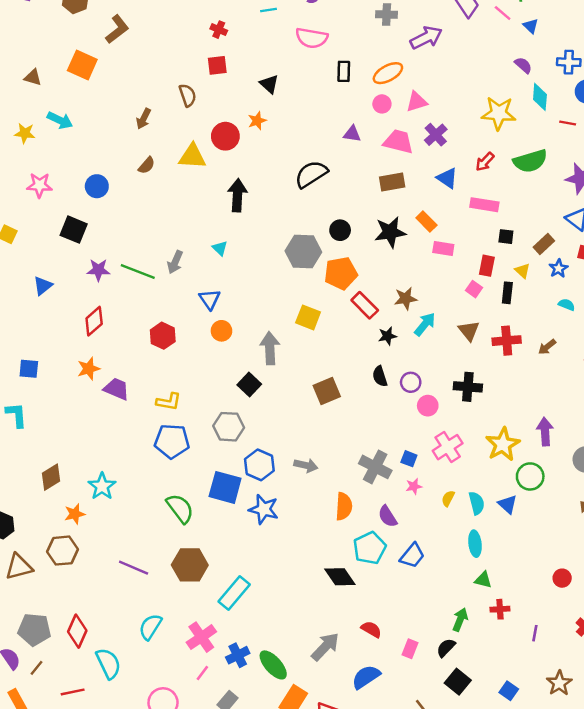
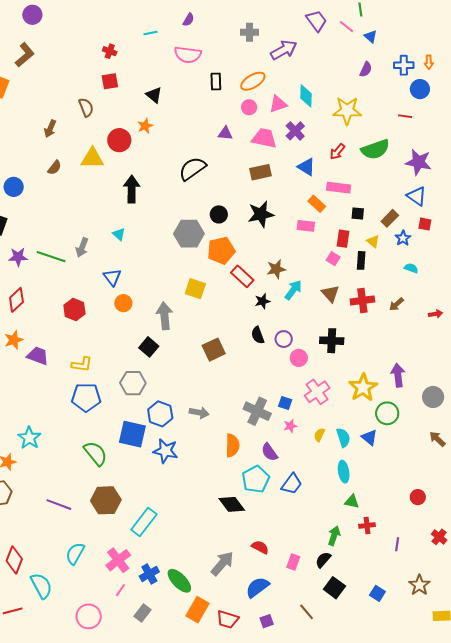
purple semicircle: (523, 65) -> (366, 69), turned 77
cyan diamond: (540, 97) -> (306, 96), moved
orange rectangle: (426, 222) -> (317, 204), moved

